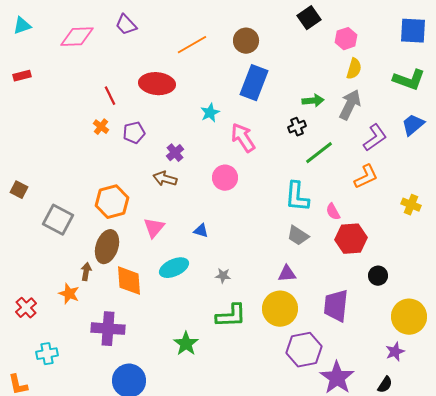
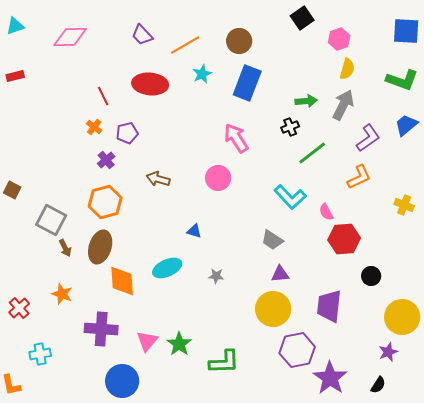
purple trapezoid: (126, 25) -> (142, 35), moved
cyan star: (210, 113) -> (202, 74), moved
purple cross: (175, 153) -> (106, 160), moved
cyan L-shape: (297, 197) -> (290, 197), turned -48
pink triangle: (154, 228) -> (147, 341), moved
gray trapezoid: (298, 236) -> (272, 240), moved
brown arrow: (86, 272) -> (65, 248), moved, turned 144
green L-shape: (231, 316) -> (224, 362), moved

